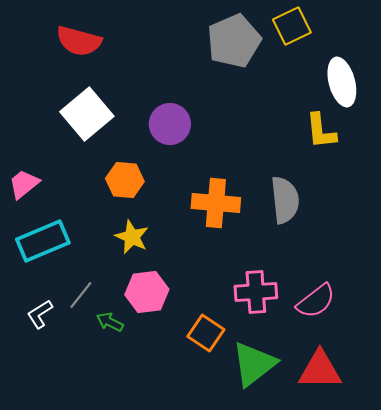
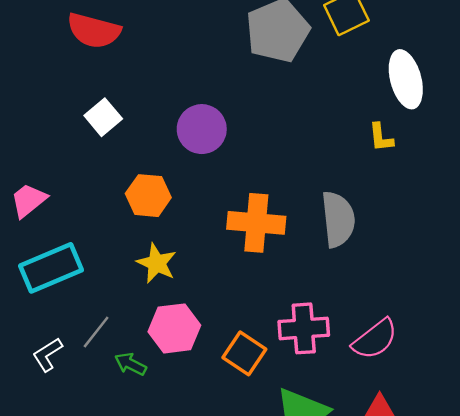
white square: (87, 114) -> (103, 117), size x0.6
yellow L-shape: (321, 131) -> (381, 137), size x0.7
orange square: (206, 333) -> (244, 353), moved

